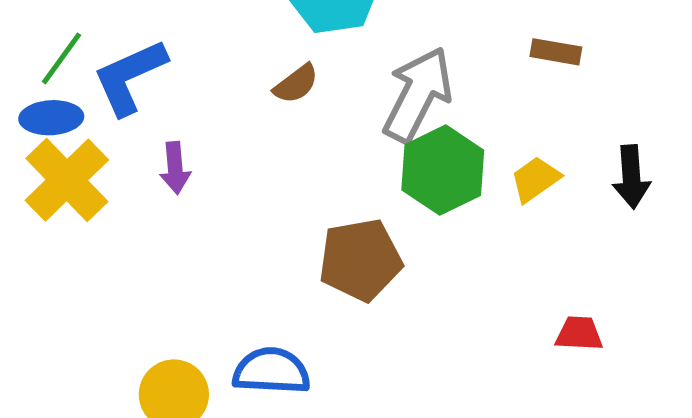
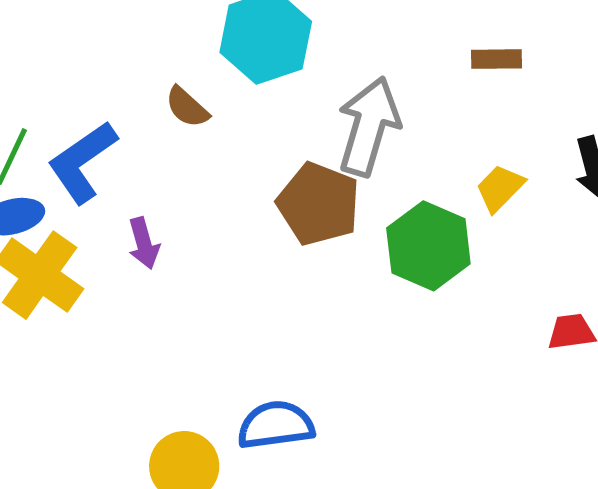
brown semicircle: (296, 84) -> (187, 107), moved, turned 90
green hexagon: (443, 170) -> (428, 246), moved
brown pentagon: (360, 260) -> (319, 204), moved, turned -30

